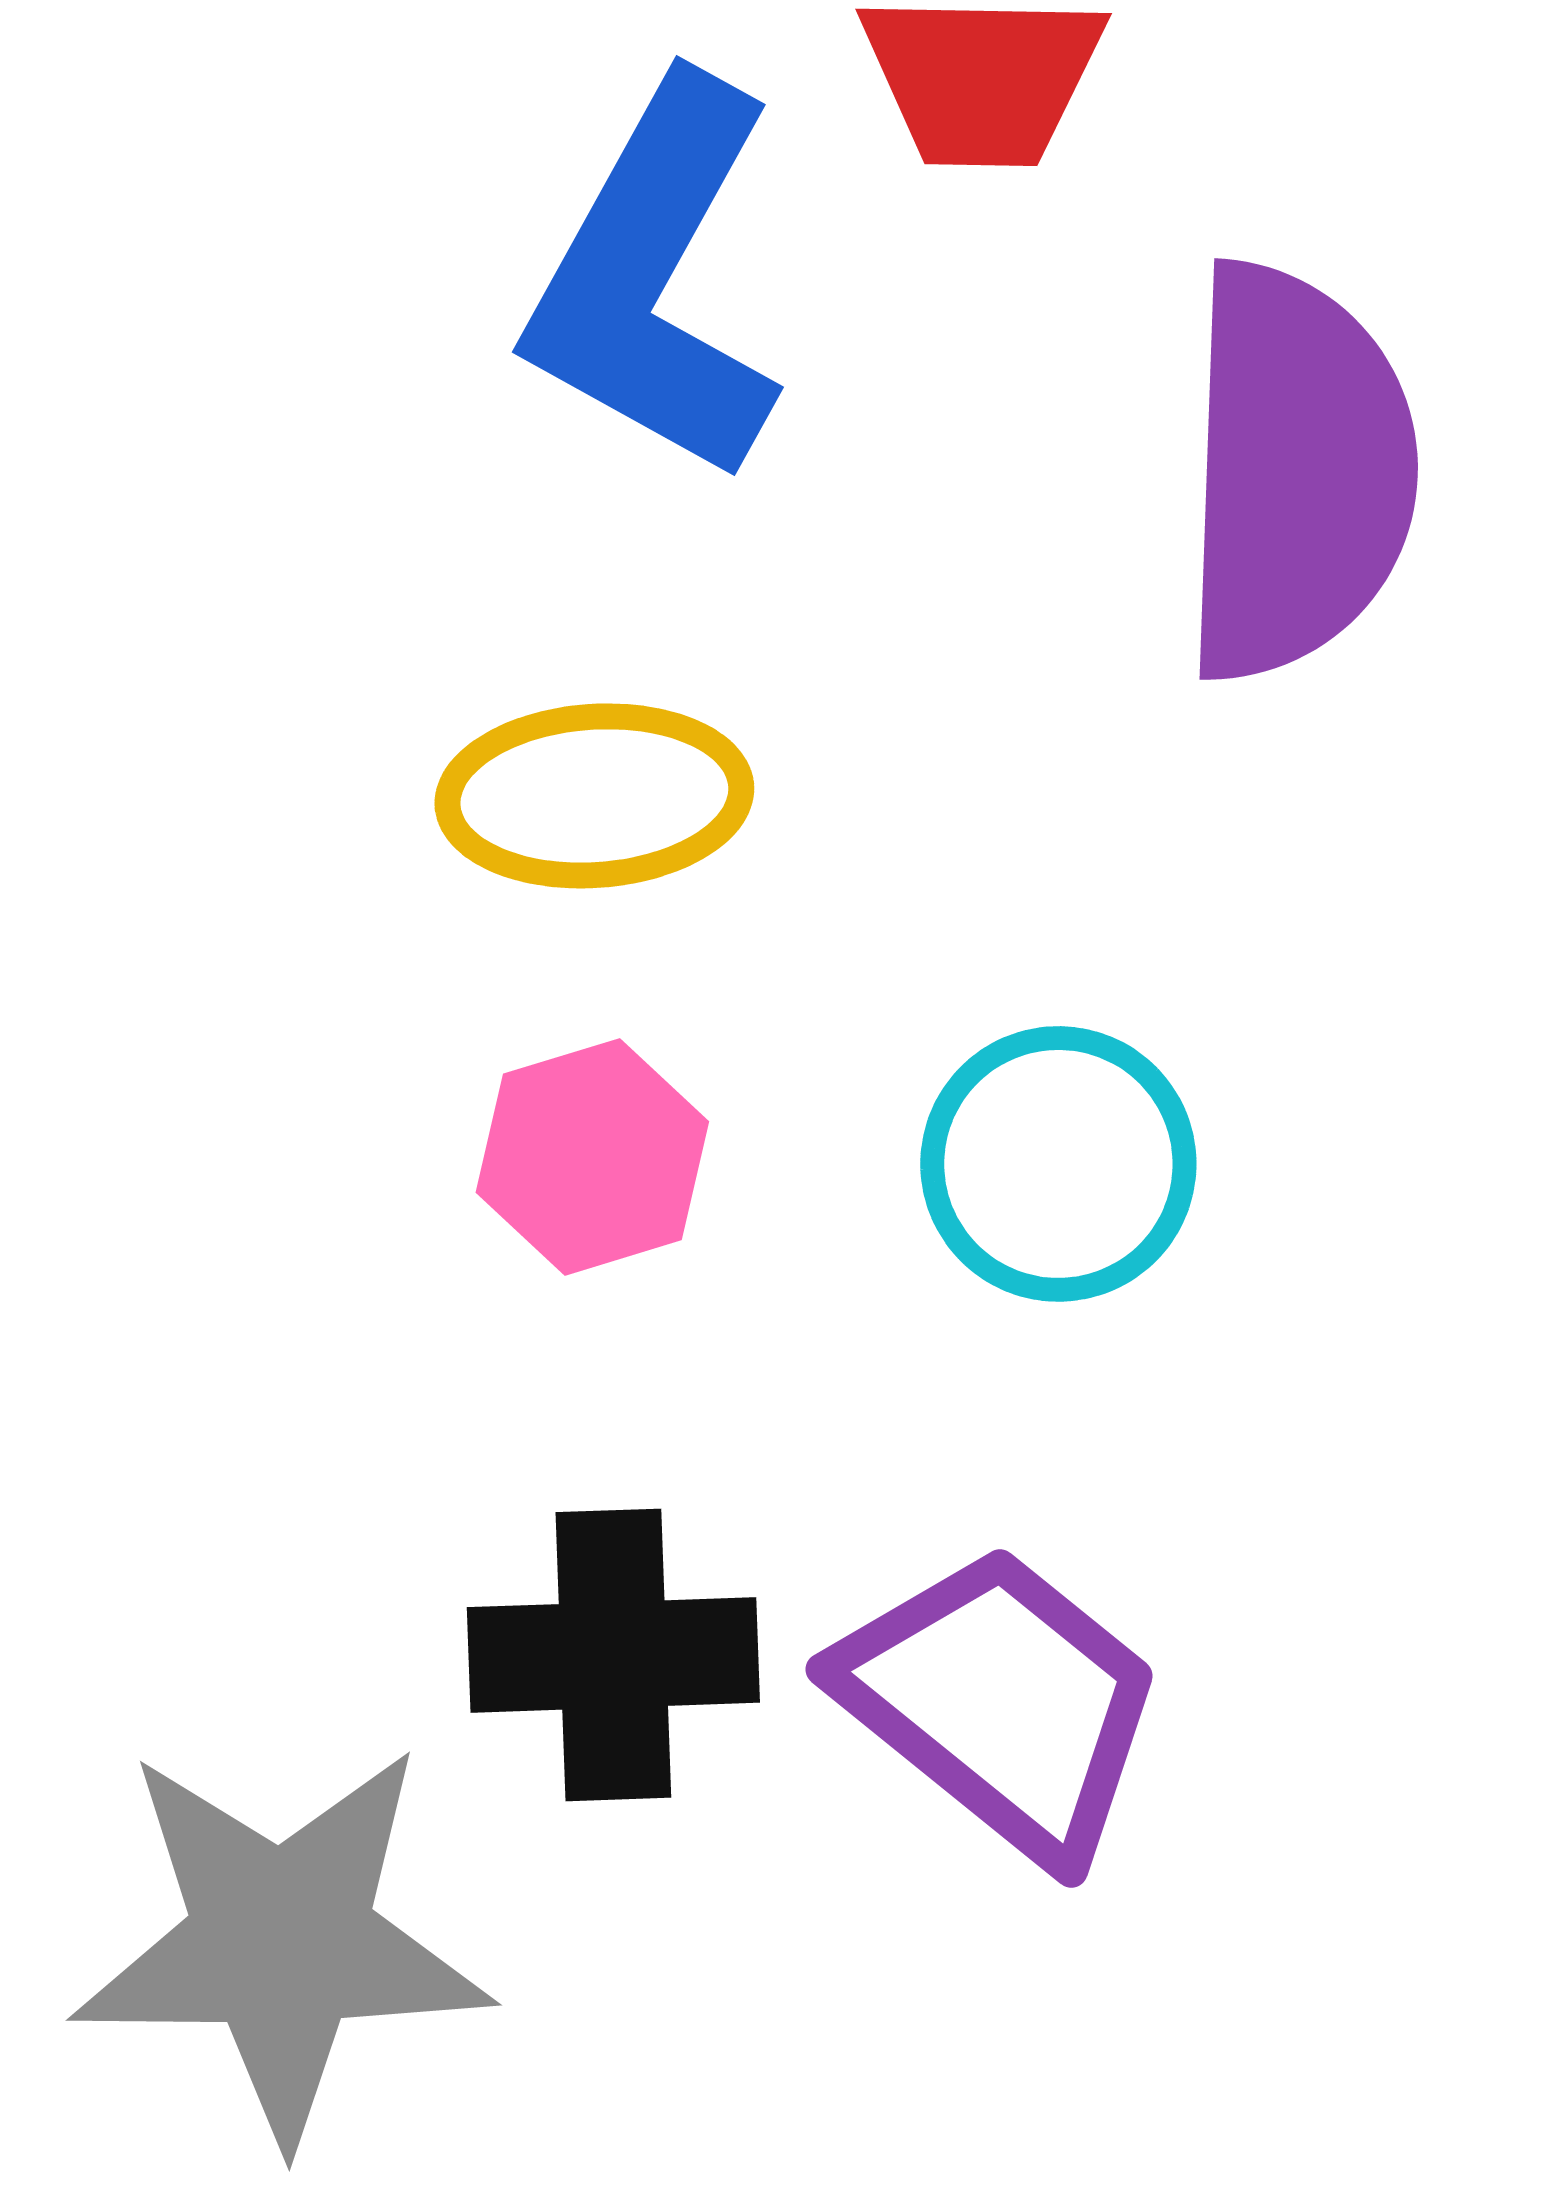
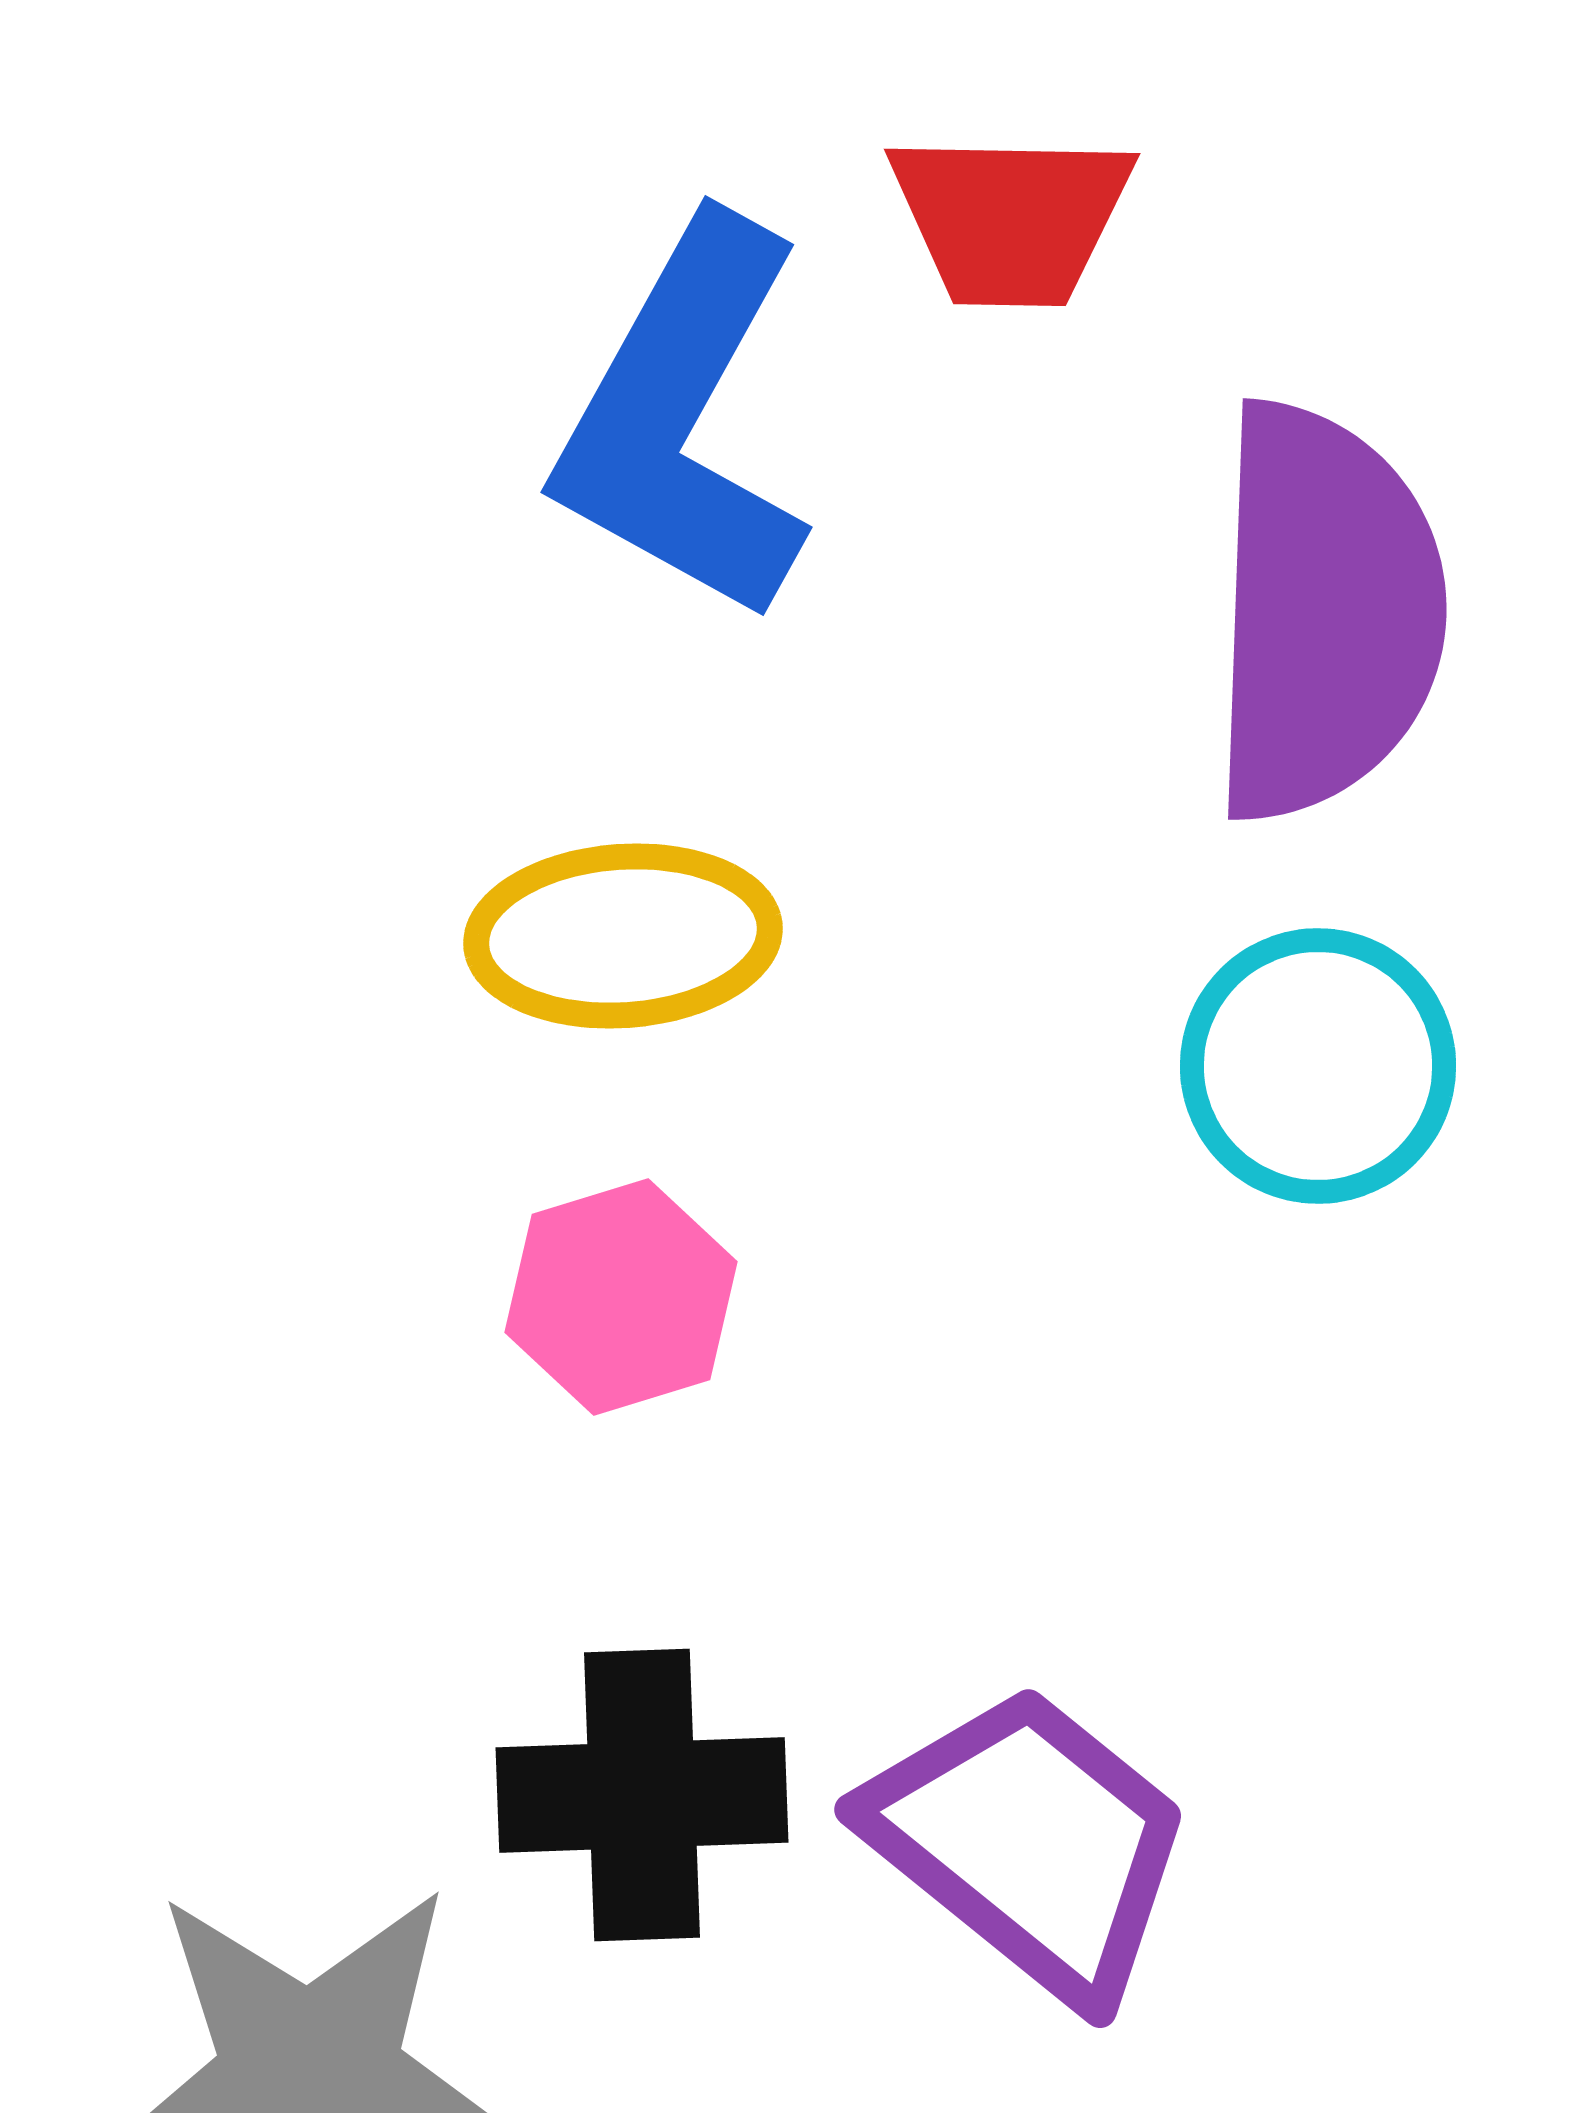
cyan circle: (1058, 1164) -> (1318, 1066), moved

